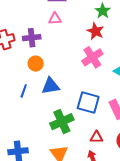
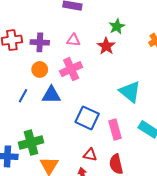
pink triangle: (55, 19) -> (73, 40), moved
pink cross: (92, 57) -> (71, 69), moved
green cross: (62, 122) -> (31, 143), moved

